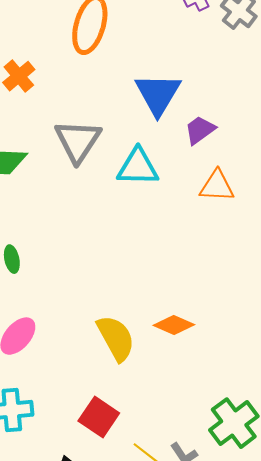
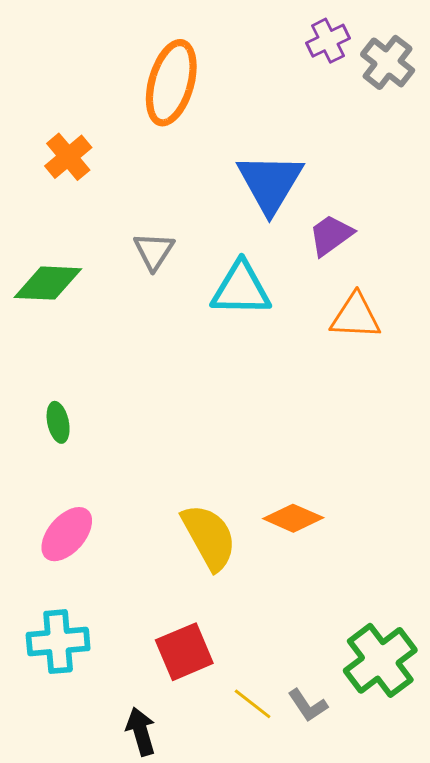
gray triangle: (78, 141) -> (154, 251), size x0.6
red square: (99, 417) -> (184, 652), turned 33

